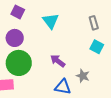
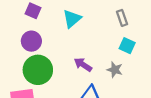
cyan triangle: (51, 21) -> (72, 19), turned 30
gray star: (83, 76) -> (115, 70), moved

